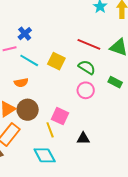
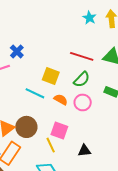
cyan line: (29, 60) -> (35, 93), moved
green semicircle: (87, 67) -> (82, 79), turned 108
orange semicircle: (21, 83) -> (61, 100), moved, turned -136

